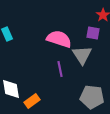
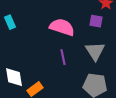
gray triangle: (82, 55) -> (95, 51), moved

